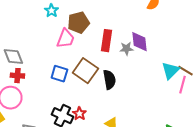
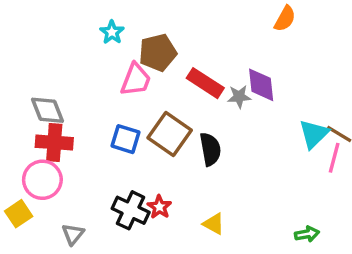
red rectangle: (106, 41) -> (205, 83), turned -65
red cross: (17, 76) -> (54, 142), size x1.5

